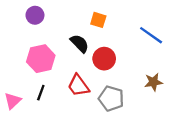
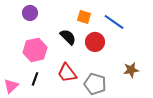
blue line: (151, 35) -> (114, 22), moved
red circle: (104, 59) -> (95, 42), moved

